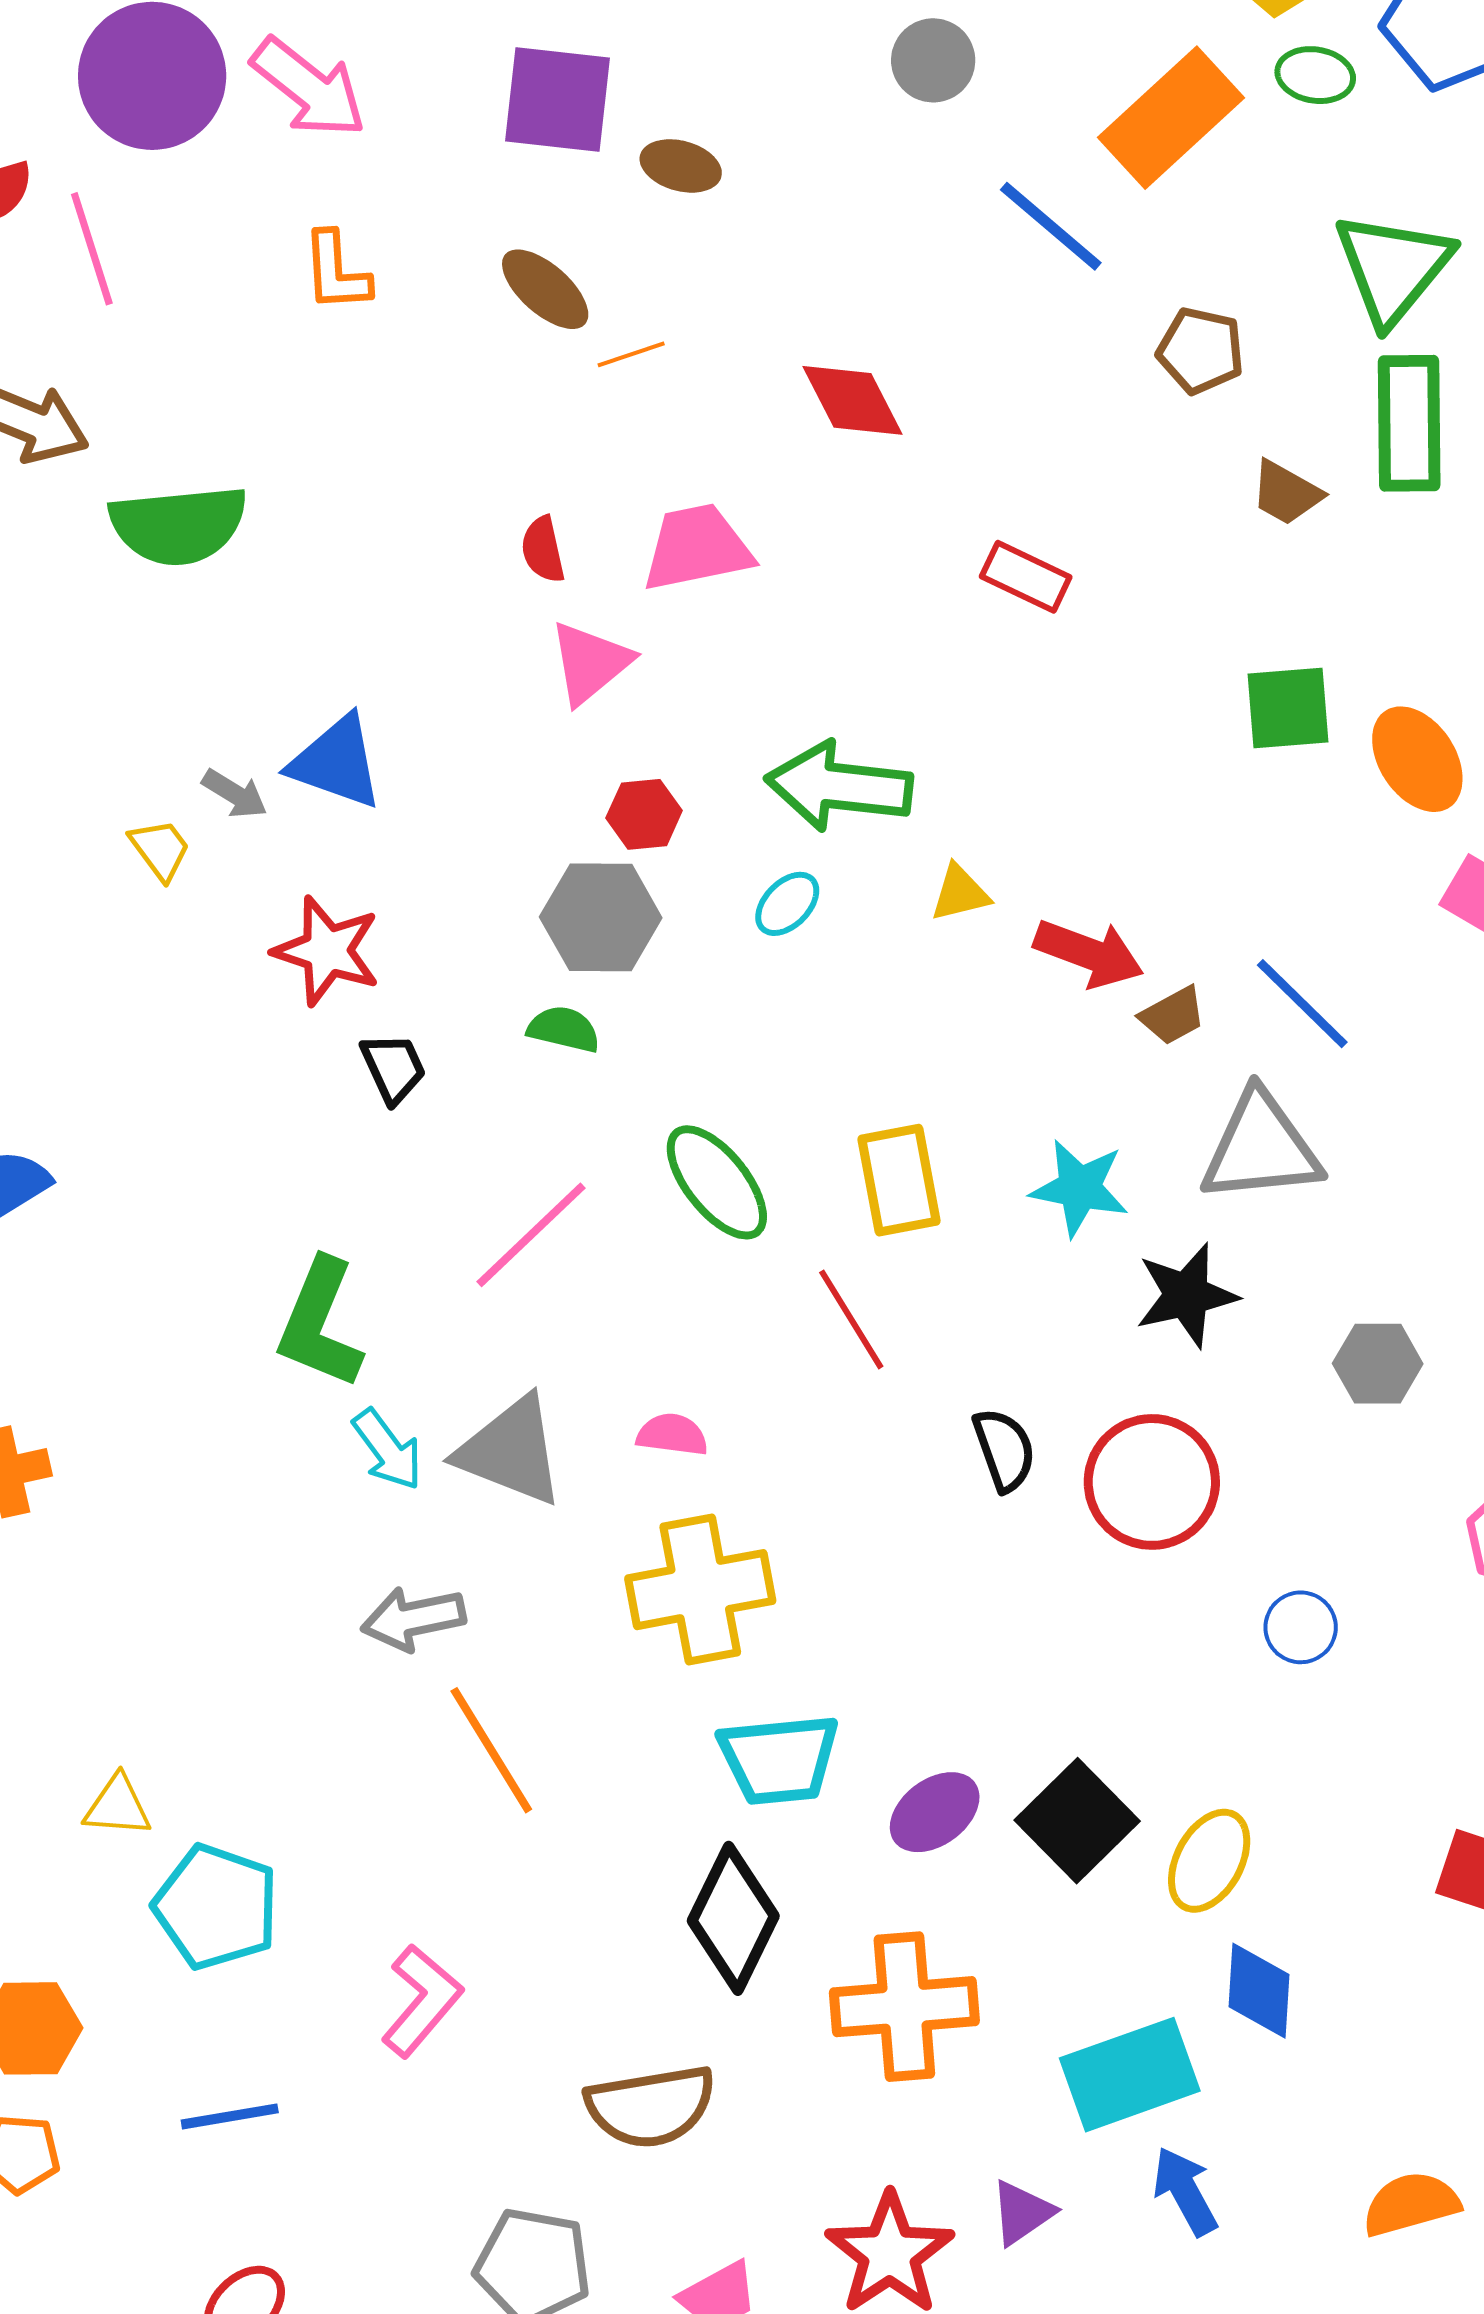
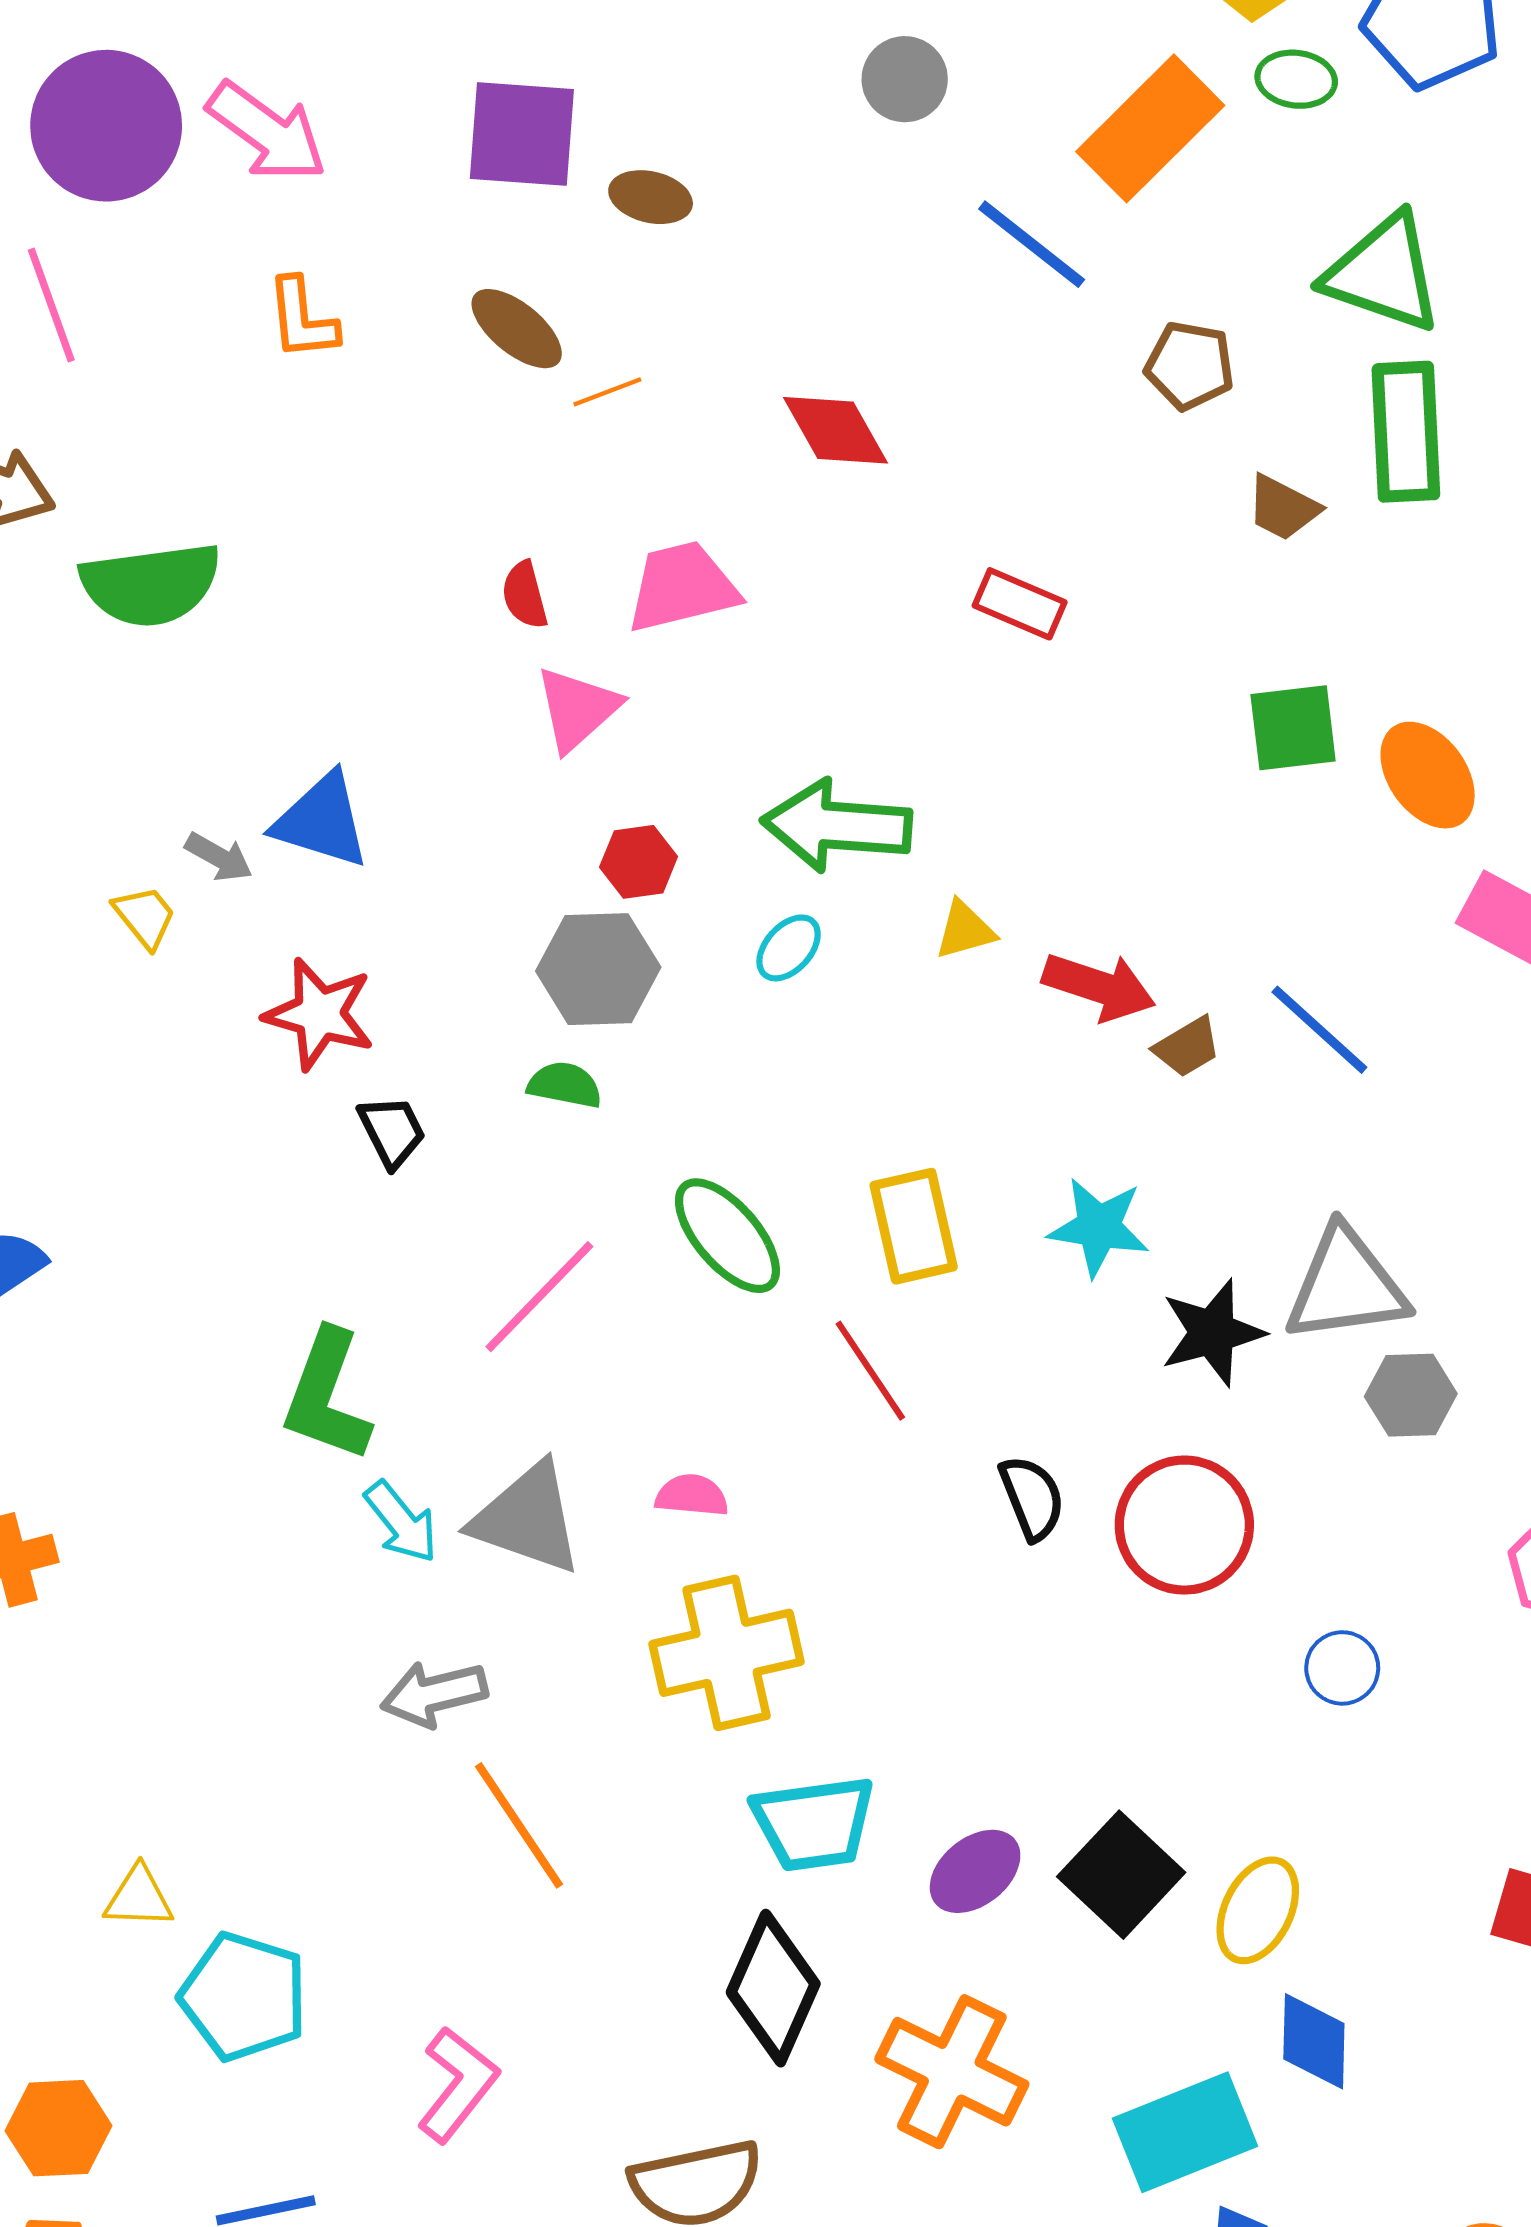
green triangle: (1393, 268) -> (1383, 273), turned -48
gray triangle: (1261, 1148) -> (1346, 1285), moved
orange cross: (904, 2007) -> (952, 2072), turned 33

